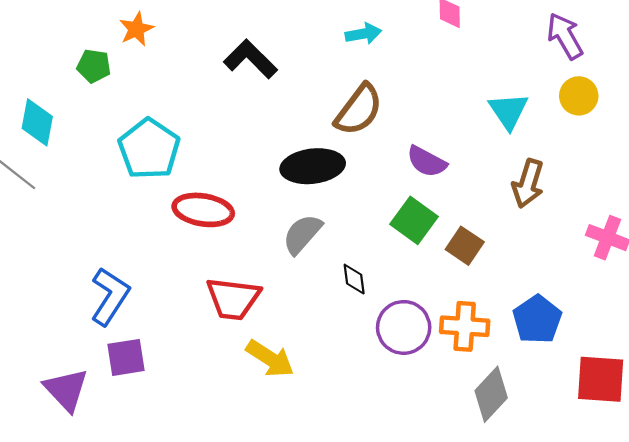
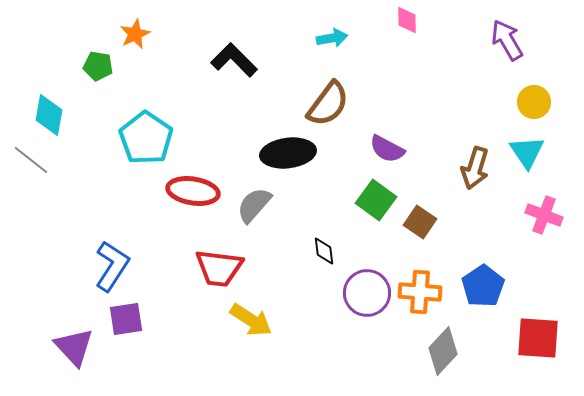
yellow circle: (579, 96) -> (534, 102), moved
cyan triangle: (508, 111) -> (527, 152), moved
gray semicircle: (302, 234) -> (254, 205), moved

